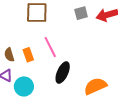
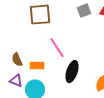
orange rectangle: (28, 55) -> (37, 66), moved, turned -64

